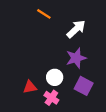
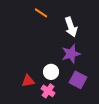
white arrow: (76, 29) -> (71, 27), turned 114

